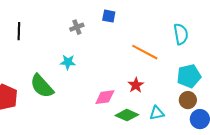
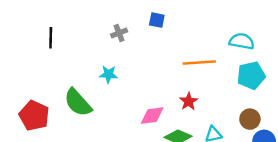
cyan semicircle: (181, 34) -> (242, 41), turned -70
orange line: (145, 52) -> (199, 62), turned -32
cyan pentagon: (189, 76) -> (251, 75), moved

